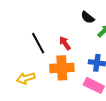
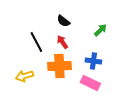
black semicircle: (88, 17) -> (63, 21), moved

